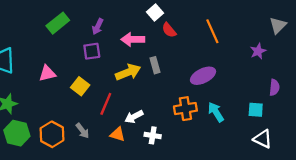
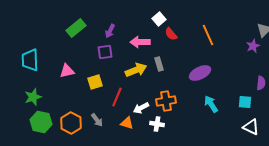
purple star: (258, 51) -> (253, 46), moved
yellow square: (80, 86) -> (95, 82), turned 35
orange cross: (185, 109) -> (166, 101), moved

